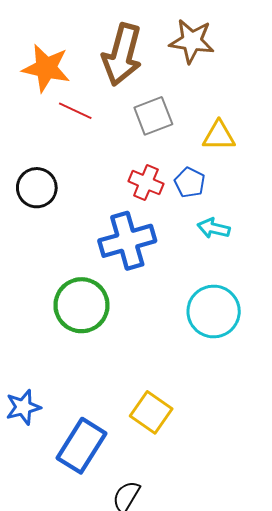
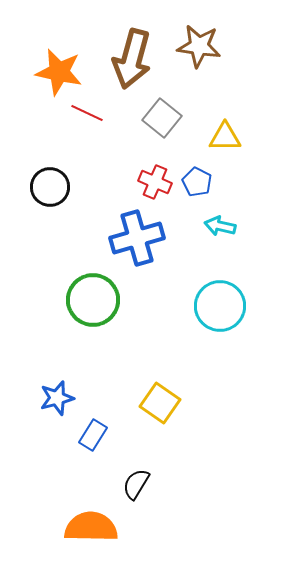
gray square: (153, 116) -> (162, 118), turned -30
blue star: (23, 407) -> (57, 398), moved
blue rectangle: (81, 446) -> (93, 435), size x0.6

